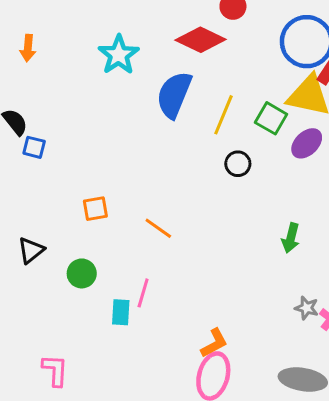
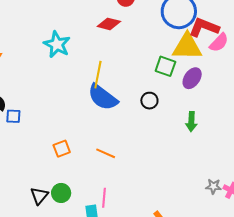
red diamond: (201, 40) -> (109, 24), size x0.7
blue semicircle: (174, 95) -> (103, 97), moved, turned -64
yellow line: (223, 115) -> (98, 75), moved
green arrow: (291, 238) -> (191, 122), moved
black triangle: (31, 250) -> (39, 196), moved

